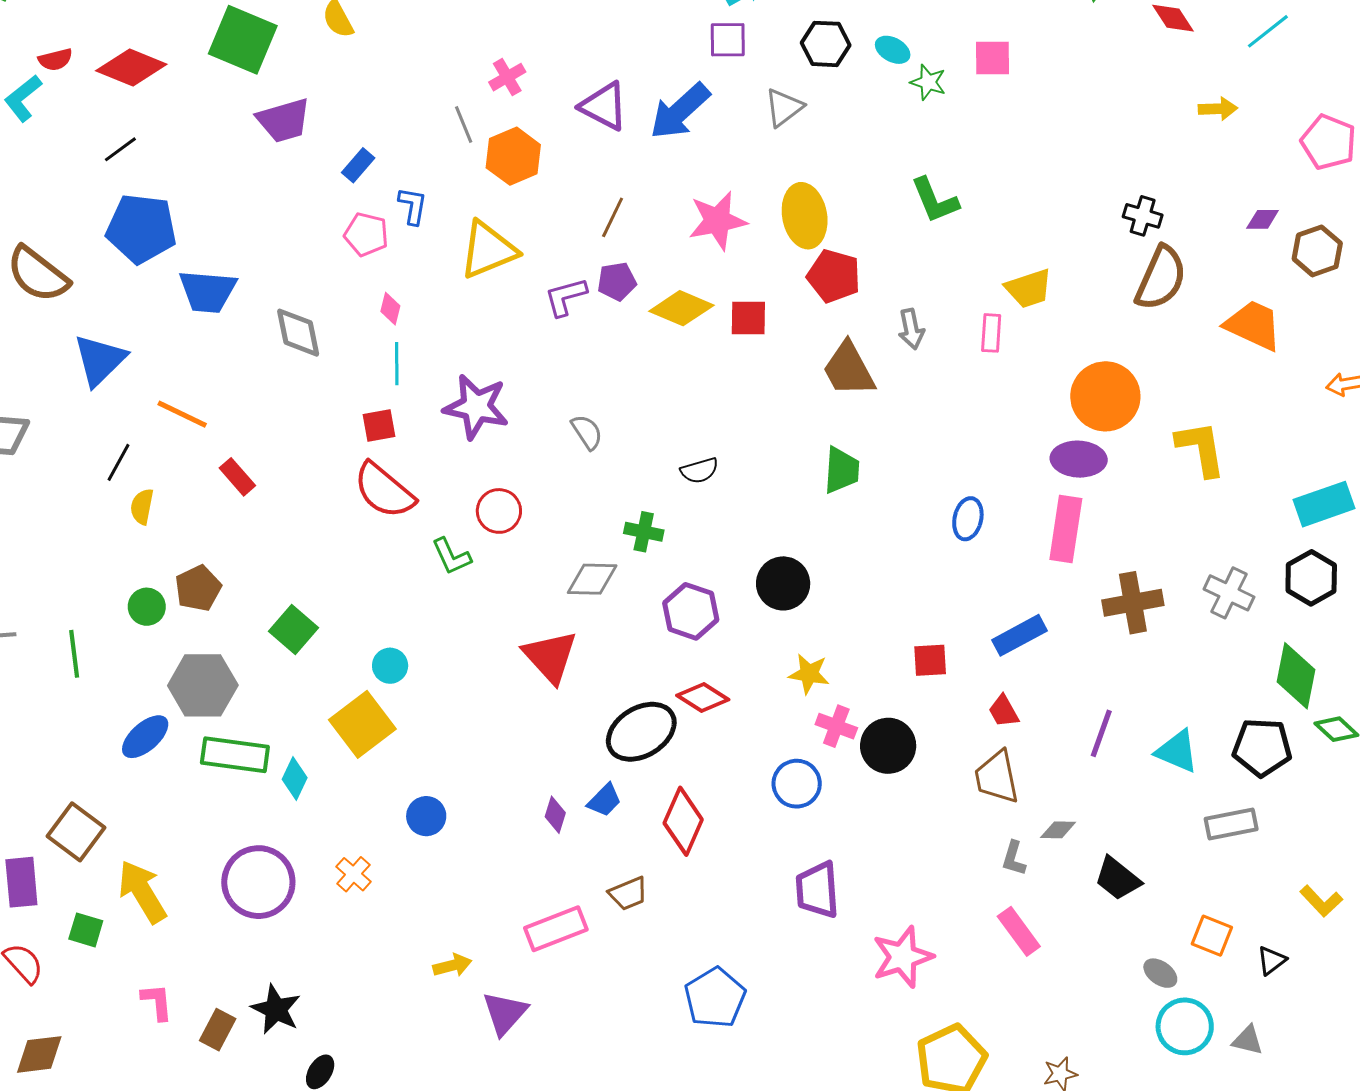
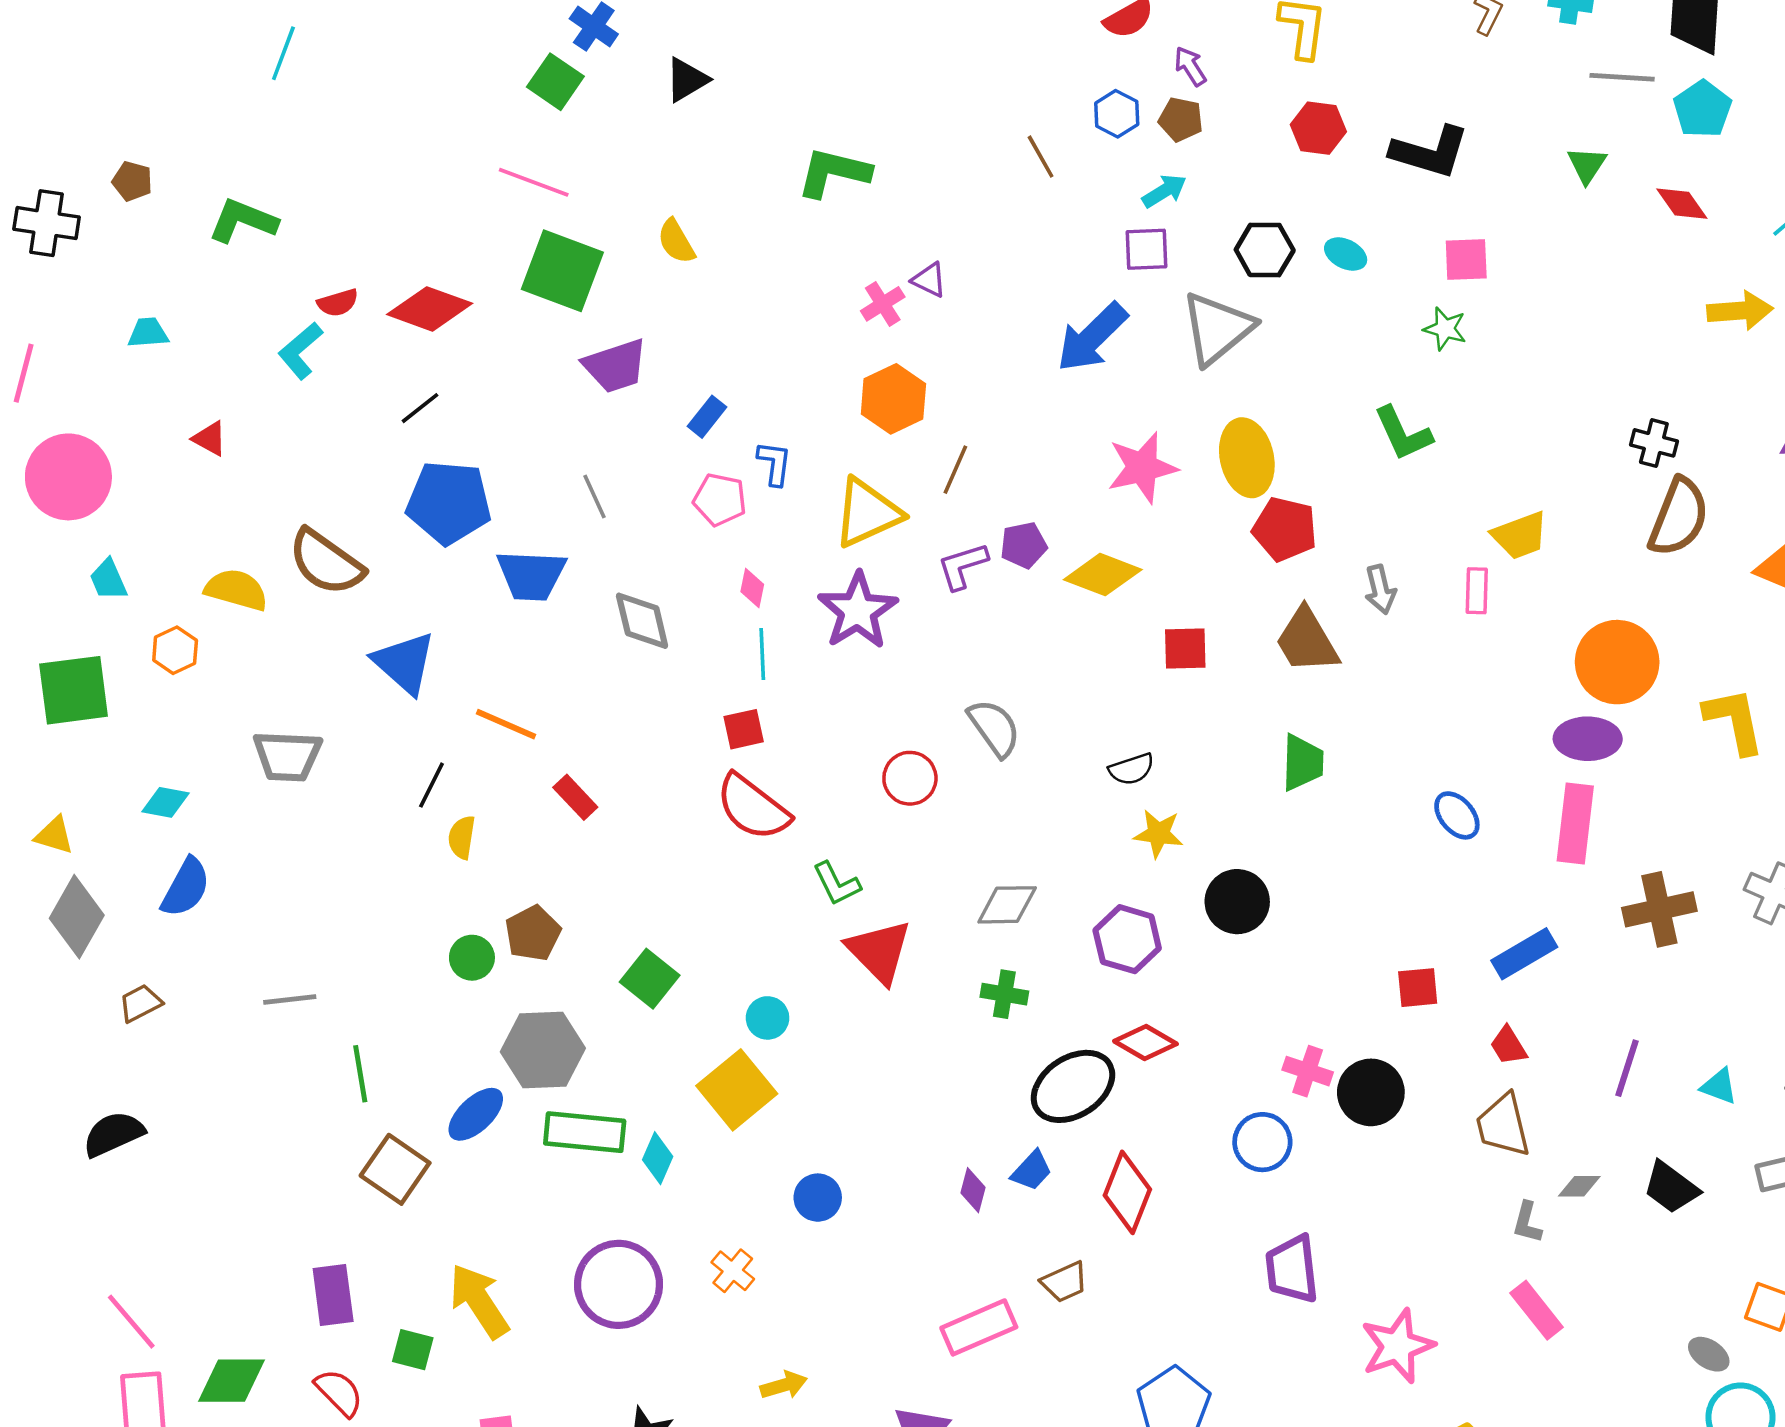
green star: (928, 82) -> (1445, 329), moved
purple triangle: (604, 106) -> (929, 280), moved, size x0.6
gray triangle: (784, 107) -> (1217, 328), size x1.6
yellow arrow: (1218, 109) -> (1740, 311), size x1.4
gray line: (464, 125) -> (594, 497), moved
brown line: (613, 217) -> (955, 470), moved
red square: (748, 318) -> (1185, 649), moved
blue triangle: (100, 360) -> (404, 663), turned -32
purple star: (476, 407) -> (858, 611), moved, turned 30
gray semicircle: (587, 432) -> (994, 728), size x1.4
red circle: (499, 511) -> (910, 778), moved
blue ellipse: (968, 519) -> (1457, 815), turned -51
green cross: (644, 532) -> (1004, 994), moved
green line: (74, 654) -> (360, 1074), moved
red triangle: (550, 657) -> (879, 951), moved
yellow star: (809, 674) -> (1158, 834), moved
cyan triangle: (1177, 751) -> (1719, 1086), size x0.7
brown square: (76, 832) -> (395, 1169), moved
black trapezoid: (1118, 879) -> (1671, 1188), moved
yellow arrow: (452, 965) -> (784, 1385), moved

